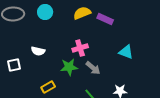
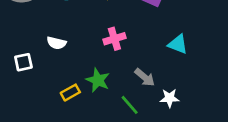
green star: (69, 67) -> (98, 80), moved, turned 30
gray arrow: (93, 68) -> (145, 77), moved

